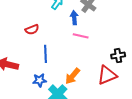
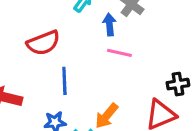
red semicircle: (32, 30) -> (43, 43), size x1.5

